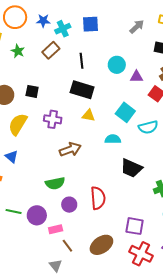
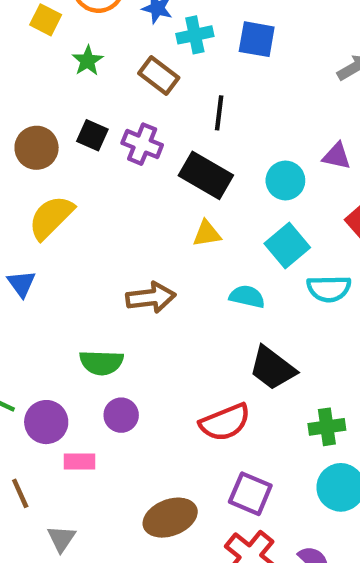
brown rectangle: (51, 50) -> (159, 75), turned 66
cyan circle: (117, 65) -> (285, 180), moved
purple triangle: (136, 77) -> (337, 156), moved
black square: (32, 91) -> (92, 135), moved
yellow triangle: (88, 115) -> (207, 234), turned -32
purple cross: (53, 119) -> (142, 144), moved
red semicircle: (98, 198) -> (225, 422), moved, turned 60
brown line: (67, 246) -> (20, 493), moved

